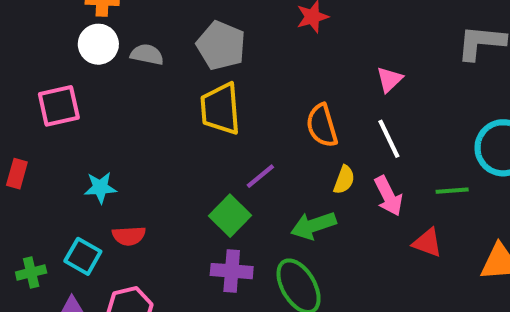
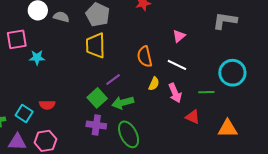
white line: (389, 139) -> (177, 65), turned -42
cyan star: (100, 188) -> (37, 58), moved
green arrow: (313, 225) -> (123, 103), moved

